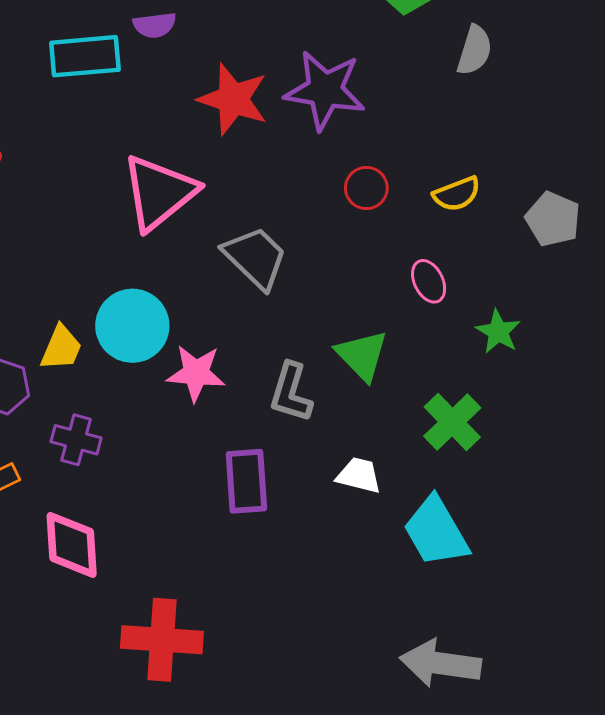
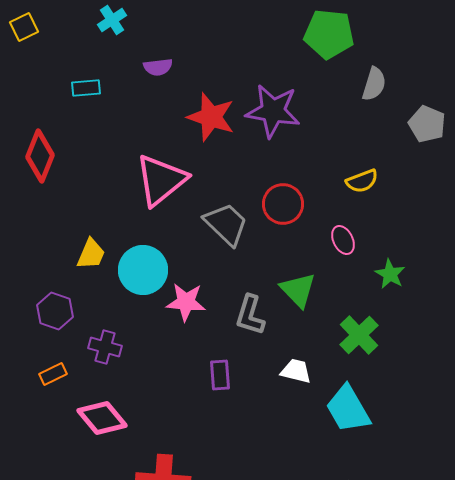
cyan rectangle: (85, 56) -> (86, 88), moved, size x0.6
red circle: (366, 188) -> (283, 204), moved, size x1.4
gray pentagon: (553, 219) -> (427, 124), moved
yellow trapezoid: (61, 348) -> (91, 254), moved
purple rectangle: (246, 481) -> (220, 375), size x0.7
pink diamond: (72, 545) -> (102, 418), turned -36

